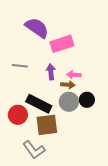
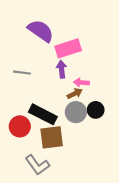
purple arrow: (51, 72) -> (62, 69), moved
brown arrow: (68, 85) -> (75, 93), turned -32

